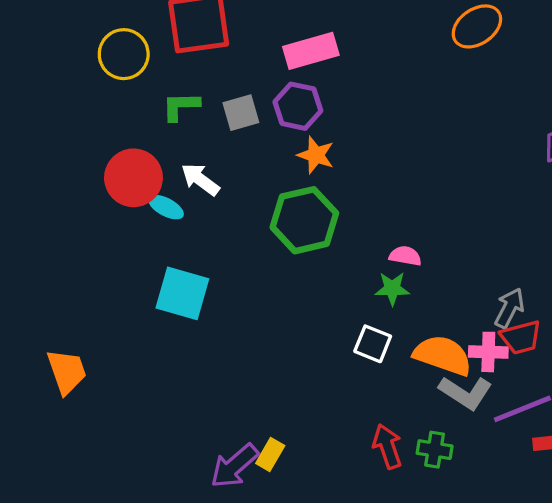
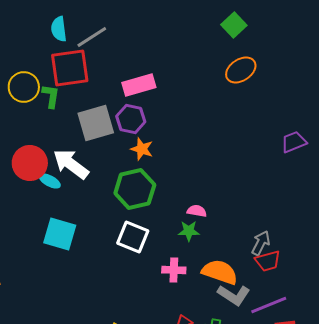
green L-shape: (181, 106) -> (51, 96), moved, turned 100
gray square: (241, 113) -> (96, 123), size x1.6
white arrow: (200, 179) -> (71, 164), size x1.5
white square: (373, 344) -> (133, 237), moved, size x1.4
pink cross: (488, 352) -> (174, 270), moved

